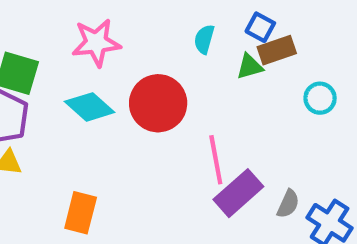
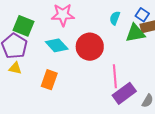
green triangle: (250, 67) -> (135, 33), size x1.5
orange rectangle: (81, 213) -> (49, 80), moved

